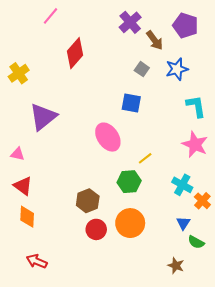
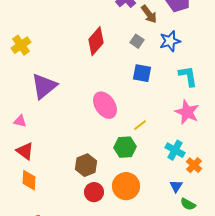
red diamond: (75, 53) -> (96, 41), moved
blue square: (131, 103) -> (142, 73), moved

